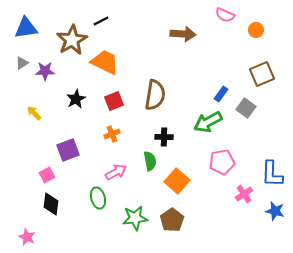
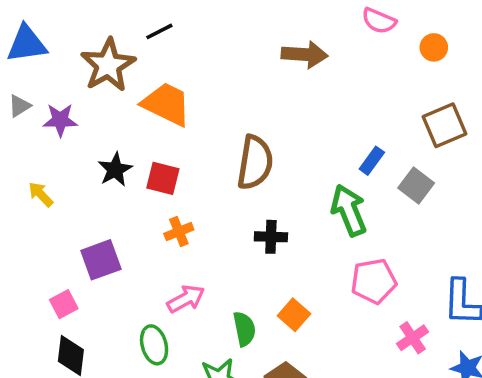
red square: (114, 101) -> (163, 178), moved, turned 36
green arrow: (208, 122) -> (349, 210), turned 96
green semicircle: (150, 161) -> (244, 329), moved
orange square: (177, 181) -> (294, 315), size x0.7

